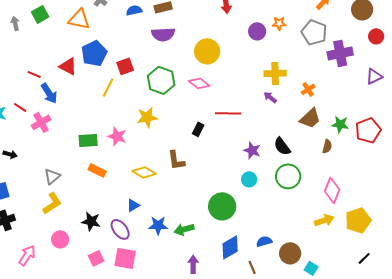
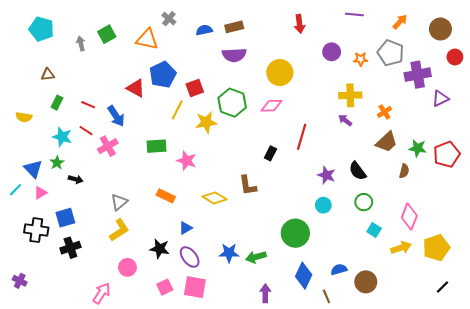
orange star: (279, 23) -> (361, 59), moved
red line: (34, 74) -> (88, 105), moved
purple triangle: (374, 76) -> (440, 98), moved
pink diamond: (199, 83) -> (272, 106), turned -40
red line: (228, 113) -> (302, 137), turned -75
yellow star: (147, 117) -> (206, 122), moved
green rectangle: (88, 140) -> (156, 146), moved
green circle: (288, 176) -> (364, 202), size x0.7
blue triangle: (133, 205) -> (185, 228), moved
blue diamond: (230, 247) -> (304, 276), turned -35
pink arrow: (27, 255) -> (102, 293), moved
cyan square: (311, 268) -> (374, 230), moved

